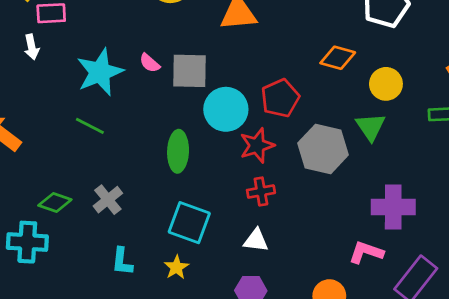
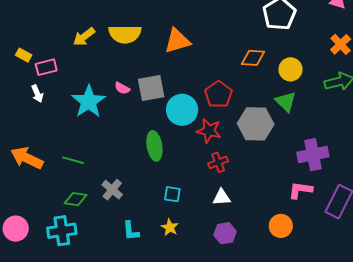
green line: (90, 126) -> (73, 160), moved
red star: (257, 145) -> (209, 131), turned -30
cyan square: (189, 223) -> (172, 194), size x0.6

